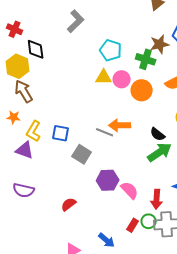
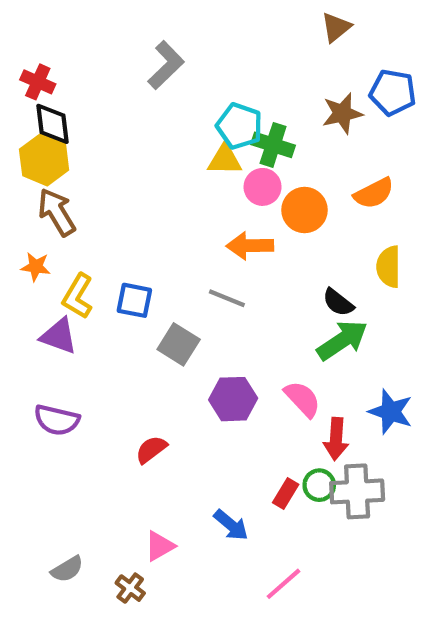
black diamond: (36, 49) -> (52, 124), moved
green cross: (146, 59) -> (273, 145), moved
yellow triangle: (104, 77) -> (225, 160), moved
orange arrow: (120, 125) -> (250, 246), moved
pink semicircle: (130, 190) -> (302, 399), moved

